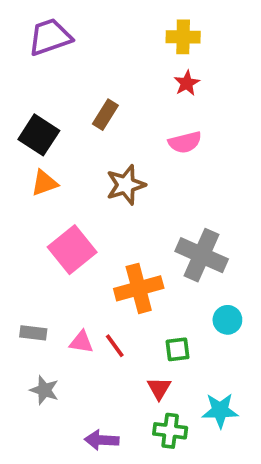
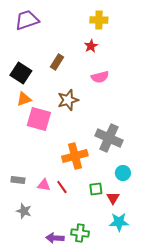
red star: (187, 83) -> (91, 46), moved
pink square: (72, 250) -> (39, 119), moved, turned -35
red triangle: (159, 388) -> (113, 198), moved
green cross: (170, 431) -> (80, 233), moved

